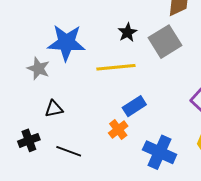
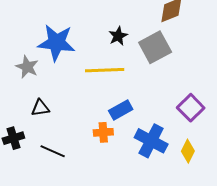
orange cross: (118, 129) -> (103, 132), turned 30
blue cross: (160, 152) -> (151, 141), moved

